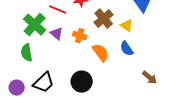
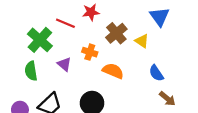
purple triangle: (57, 34) -> (64, 64), moved
blue semicircle: (127, 49) -> (156, 73), moved
orange semicircle: (101, 53) -> (113, 71), turned -30

